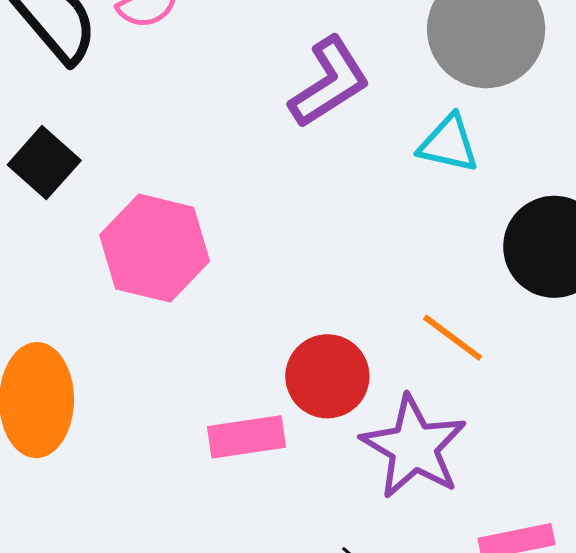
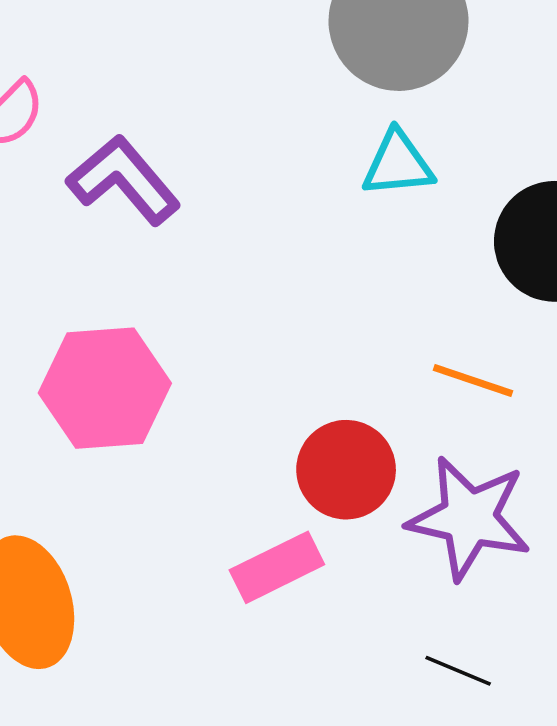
purple L-shape: (329, 82) -> (124, 180), moved, turned -80

